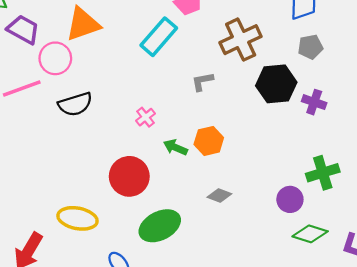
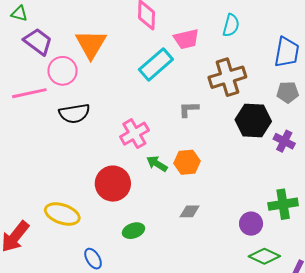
orange triangle: (83, 24) -> (91, 44), turned -48
pink cross: (146, 117) -> (134, 134), size x1.6
gray diamond: (219, 196) -> (190, 211), turned -30
green ellipse: (160, 226) -> (134, 231), size x0.6

